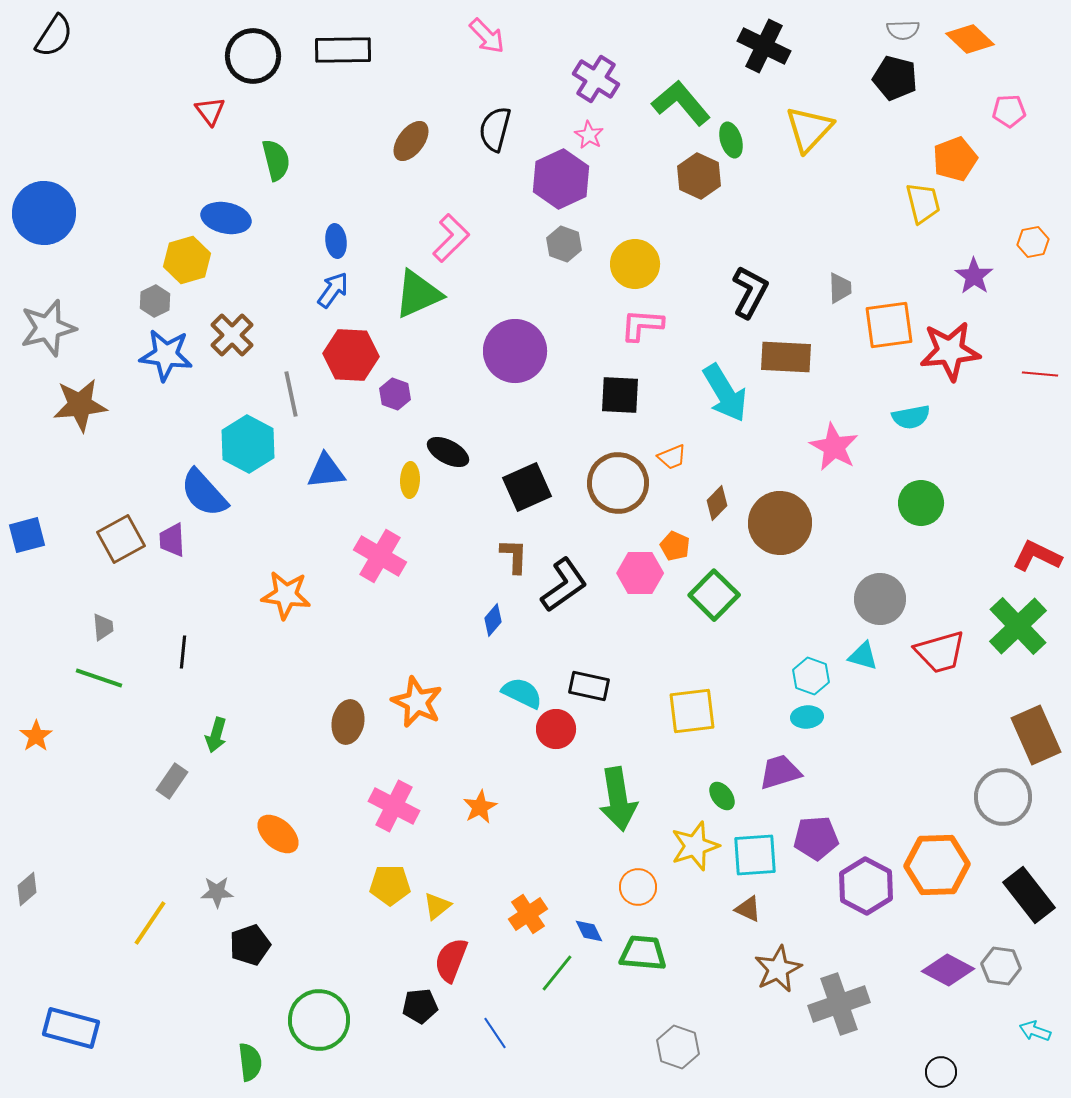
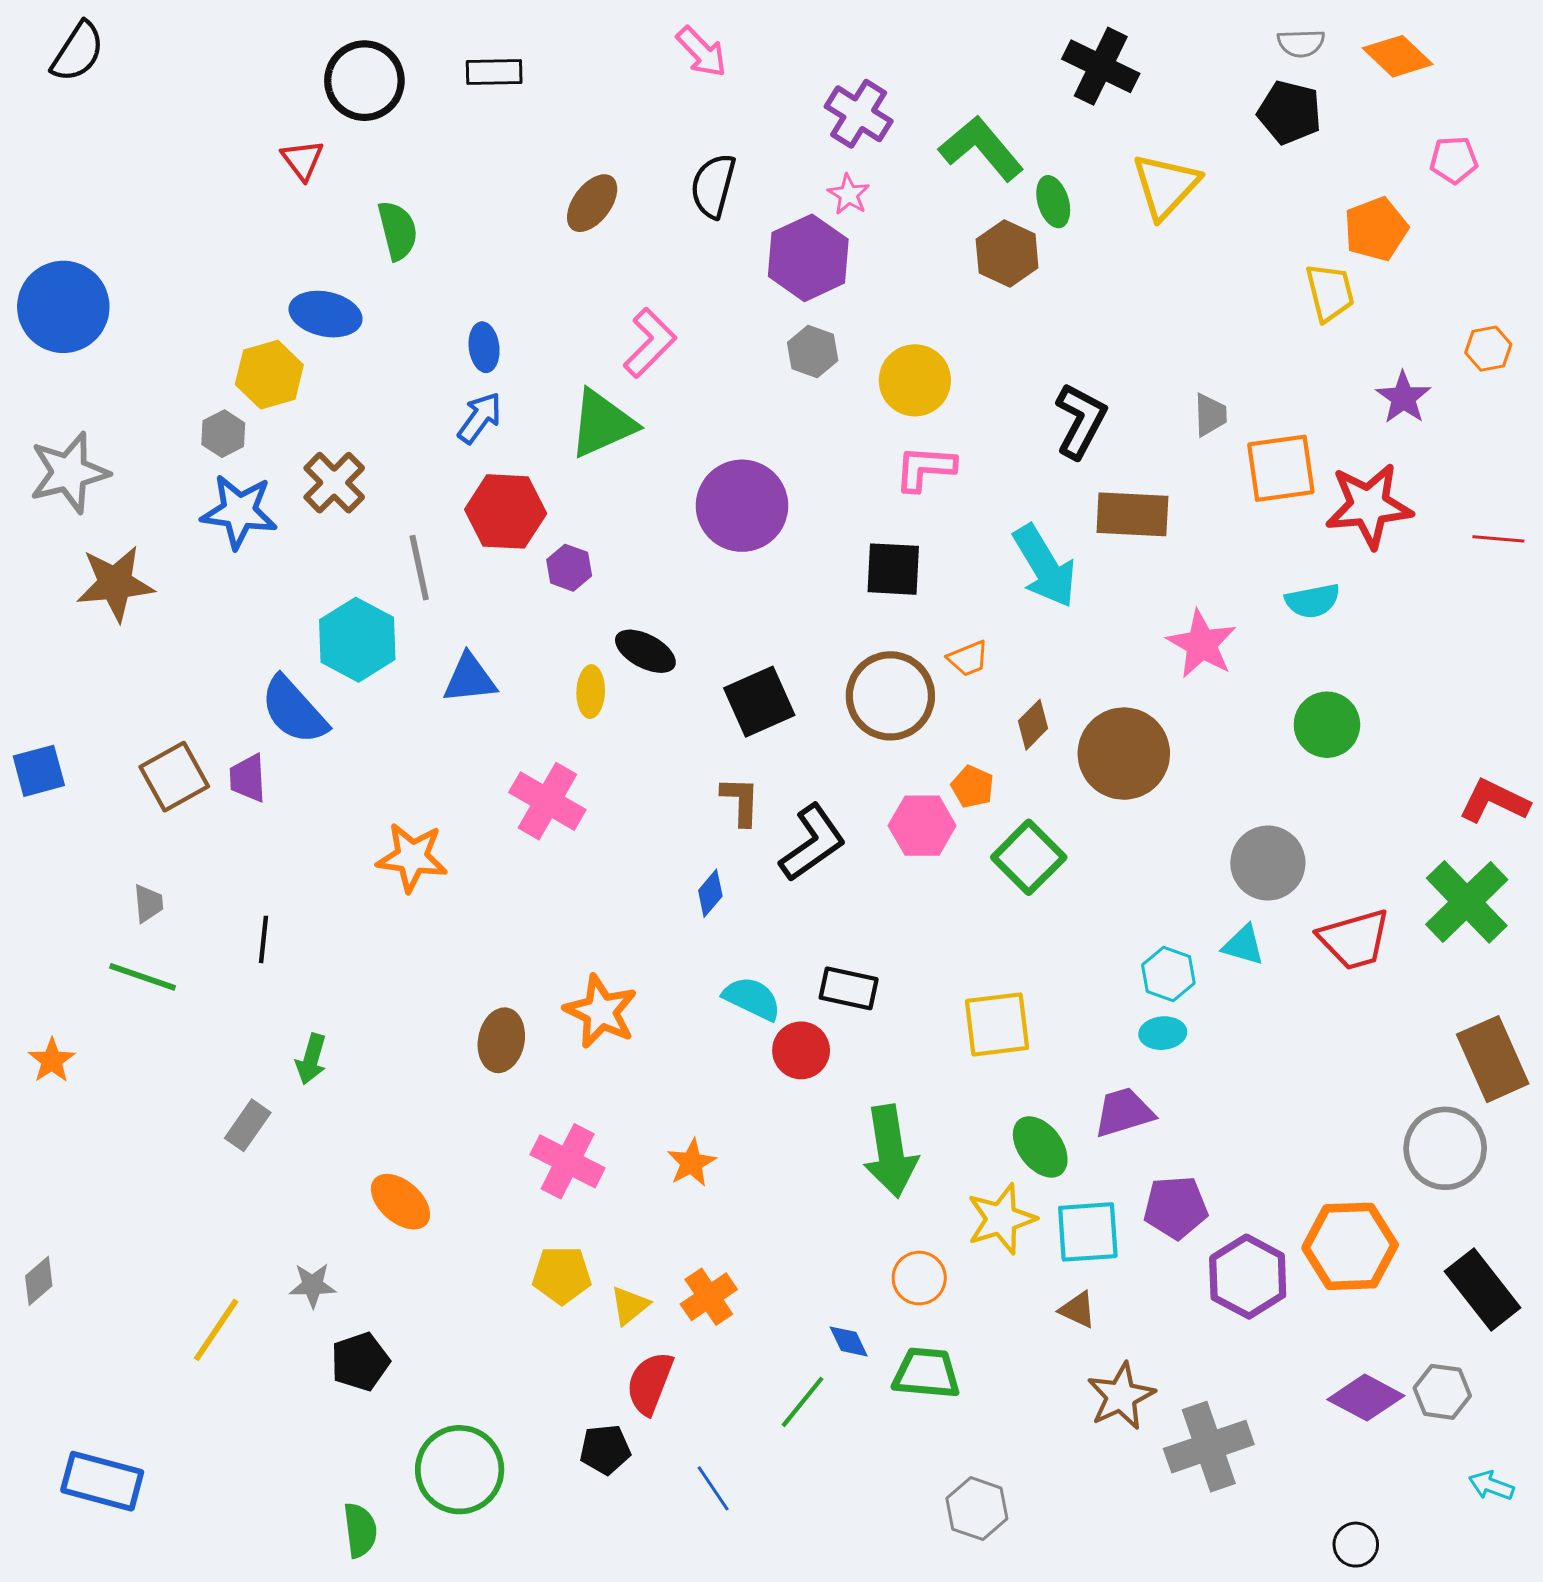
black rectangle: (343, 50) -> (494, 72), size x0.7
green ellipse: (722, 796) -> (1040, 1147), size x1.5
orange cross: (528, 914) -> (709, 1297), moved

